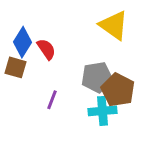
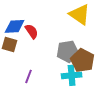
blue diamond: (22, 42) -> (15, 26), turned 55
purple line: (52, 100) -> (29, 76), moved

